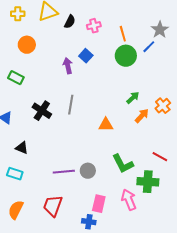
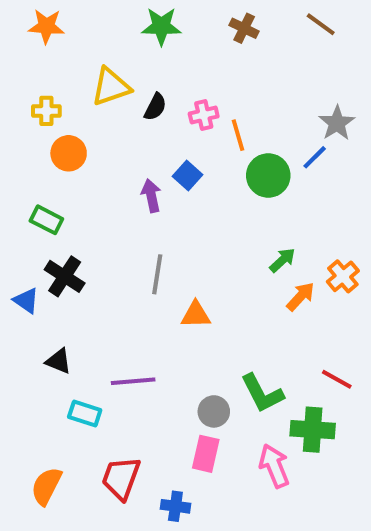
yellow cross: (18, 14) -> (46, 111), moved
orange line: (123, 34) -> (238, 135), moved
black cross: (42, 111) -> (65, 276), moved
orange triangle: (106, 125) -> (196, 315), moved
gray circle: (88, 171) -> (214, 411), moved
purple line: (64, 172) -> (133, 381), moved
cyan rectangle: (15, 174) -> (85, 413), moved
pink rectangle: (99, 204) -> (206, 454), moved
blue cross: (89, 222) -> (175, 506), moved

